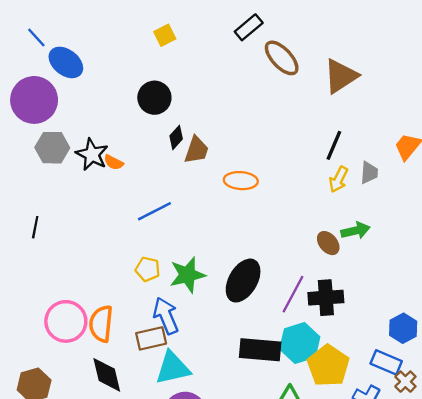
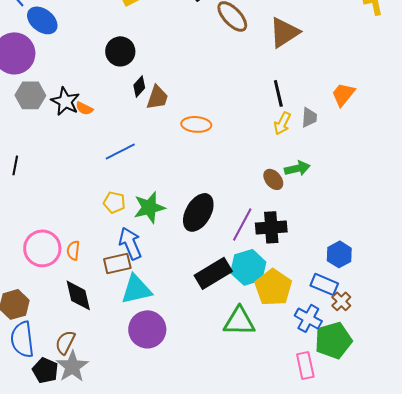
black line: (334, 145) -> (278, 93), turned -36
orange semicircle: (101, 324) -> (73, 250), size x0.6
black rectangle: (260, 350) -> (213, 273), turned -36

